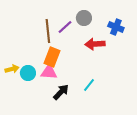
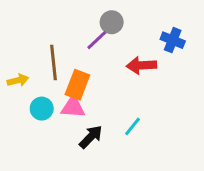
gray circle: (84, 18) -> (112, 22), moved
brown line: (48, 31) -> (54, 62), moved
yellow arrow: (12, 69) -> (18, 80), moved

